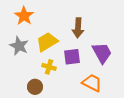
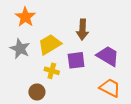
purple trapezoid: (102, 53) -> (108, 56), turned -30
orange trapezoid: (92, 83) -> (110, 88), moved

